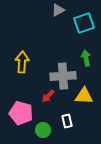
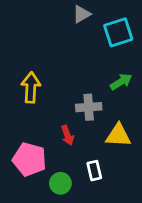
green arrow: (86, 58) -> (121, 82), turned 70
gray cross: (63, 76) -> (89, 107), size x0.7
red arrow: (48, 96) -> (67, 135), turned -64

